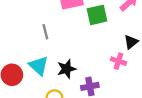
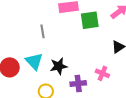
pink cross: (118, 61) -> (102, 73), moved

